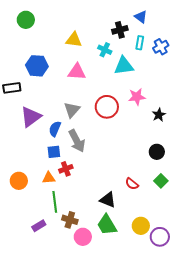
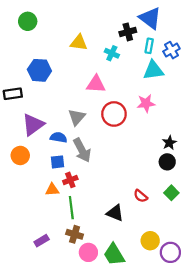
blue triangle: (141, 17) -> (150, 18), size x1.6
cyan triangle: (124, 66) -> (153, 70), moved
pink triangle: (77, 72) -> (96, 84), moved
black star: (159, 115) -> (169, 143), moved
blue semicircle: (55, 129) -> (59, 137), turned 77
orange circle: (19, 181) -> (20, 155), moved
green line: (55, 202) -> (71, 208), moved
green trapezoid: (107, 225) -> (114, 255), moved

